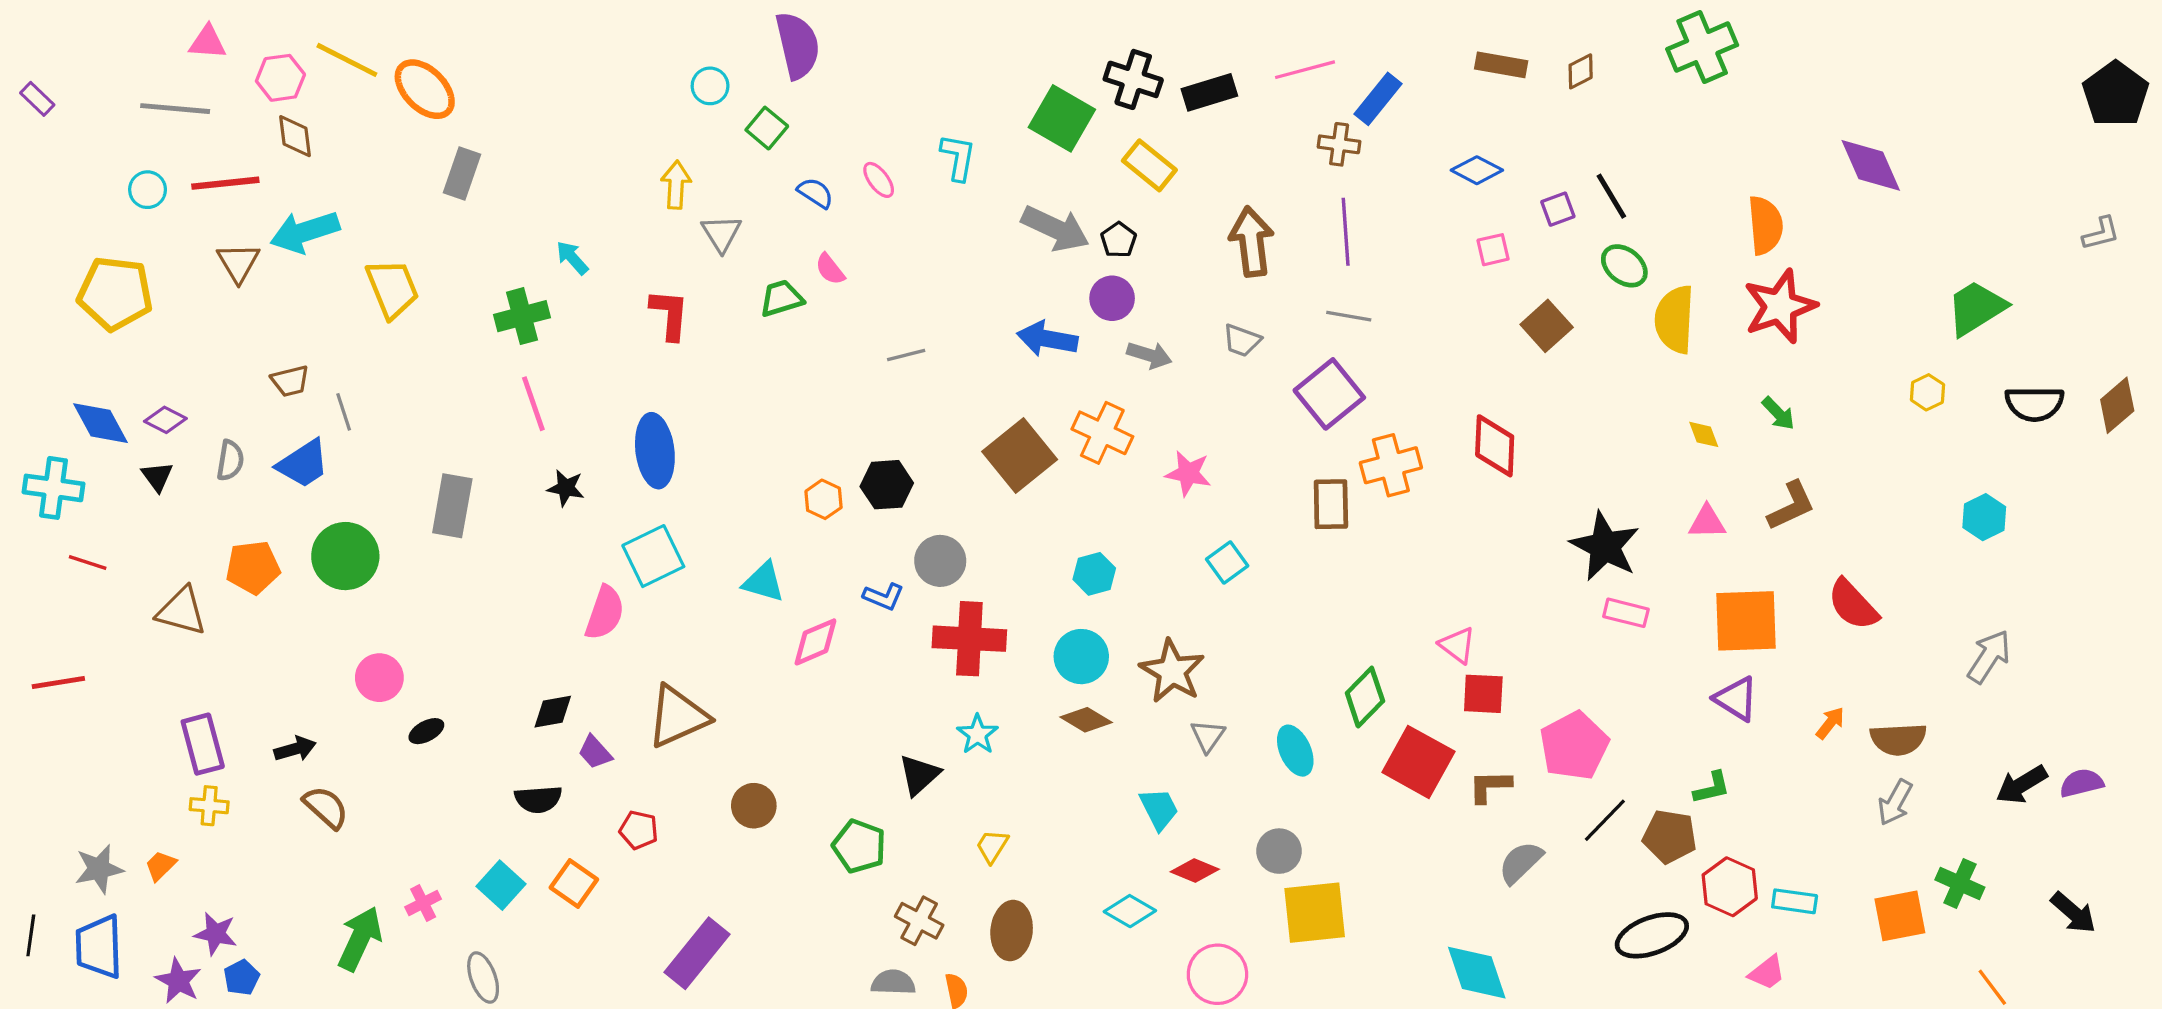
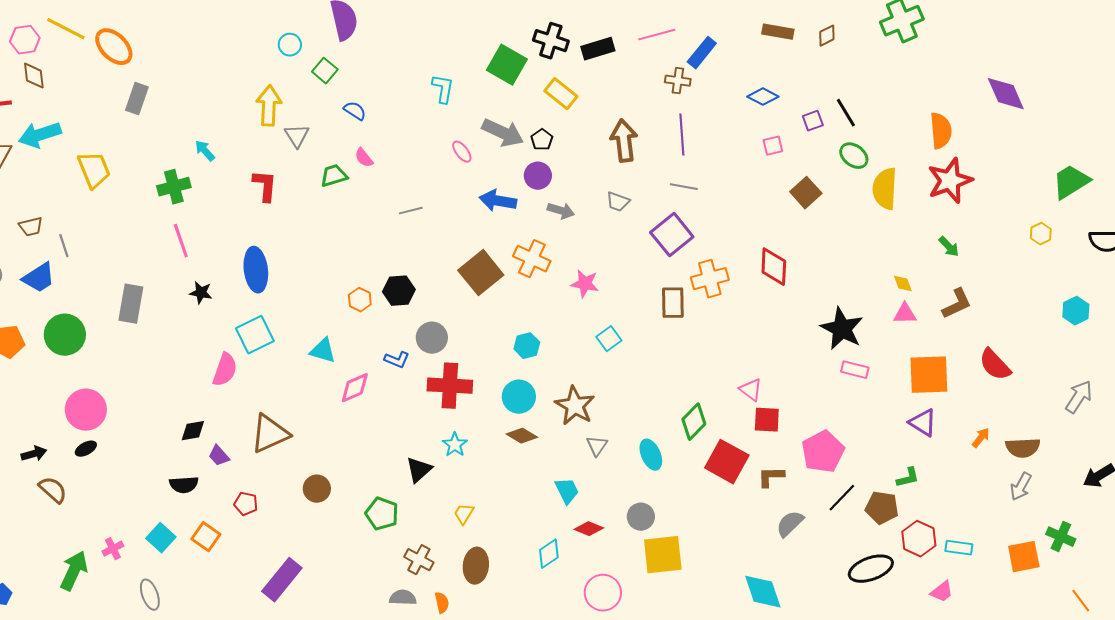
pink ellipse: (879, 180) -> (462, 152), moved
yellow arrow: (676, 185) -> (269, 106), size x1.4
yellow diamond: (1704, 434) -> (903, 284), moved
pink circle: (379, 678) -> (86, 410), size x1.4
black ellipse: (426, 731) -> (86, 449), moved
cyan diamond: (1130, 911) -> (549, 554), turned -64

